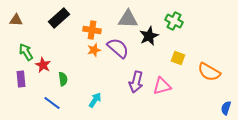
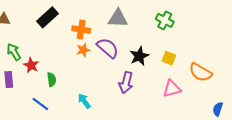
black star: (149, 36) -> (139, 56), moved
pink triangle: (162, 86) -> (172, 89), moved
cyan arrow: (95, 100) -> (84, 101), turned -70

